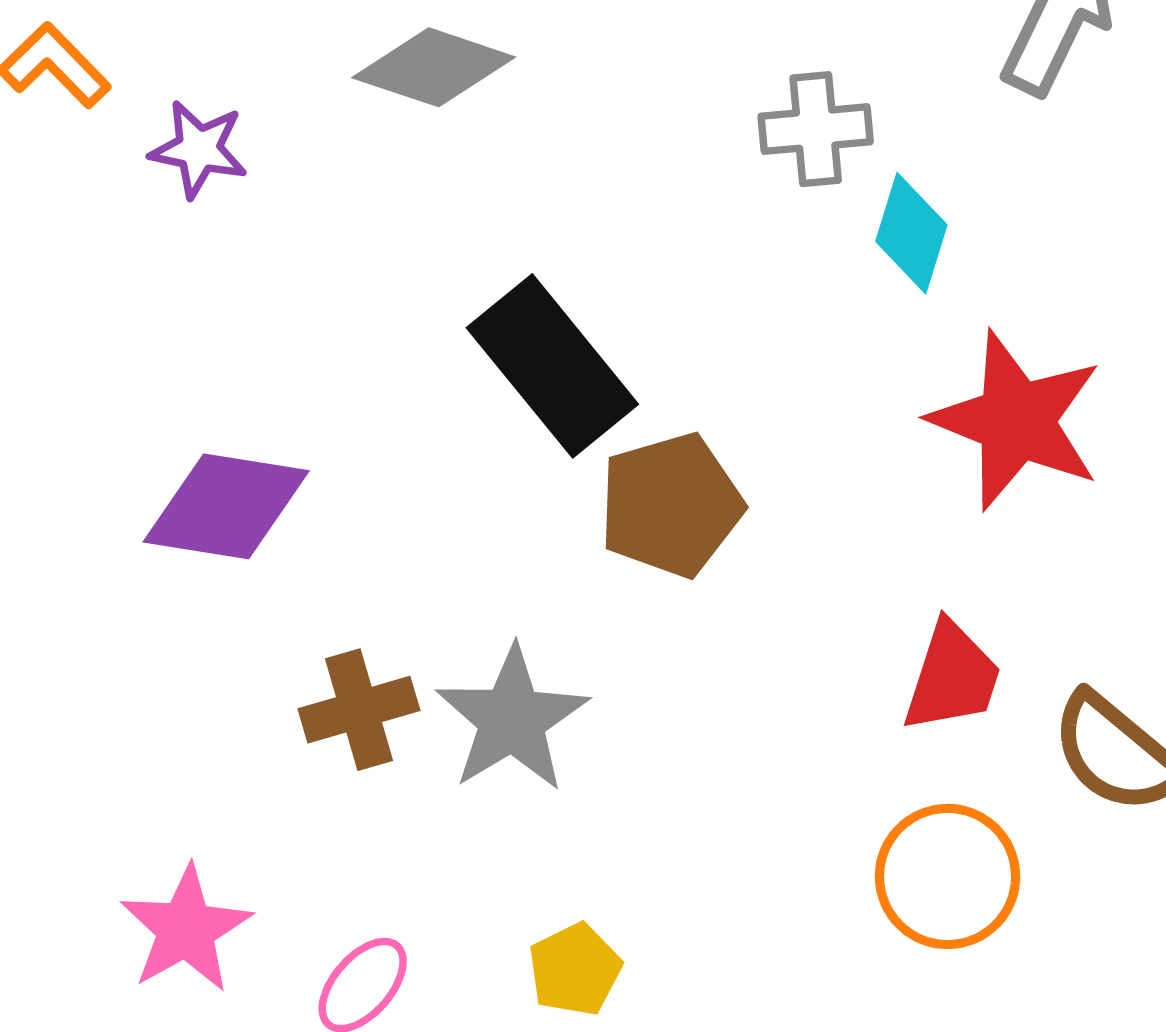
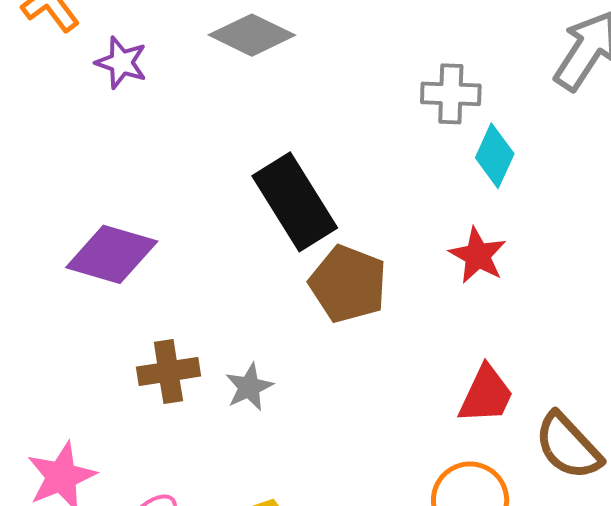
red star: (1016, 421) -> (478, 255), moved, size x0.6
brown pentagon: (671, 505) -> (348, 284), turned 30
gray star: (512, 719) -> (249, 387), size x0.6

